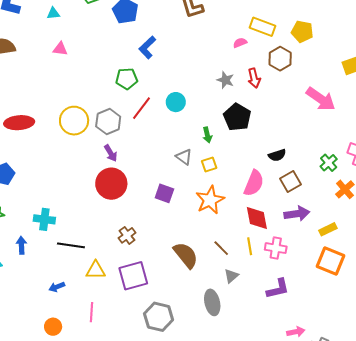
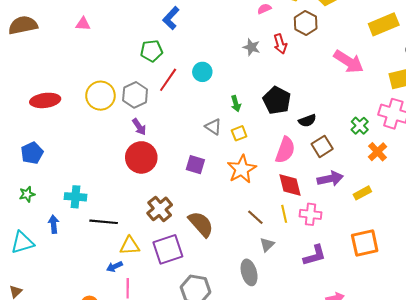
black pentagon: (237, 117) -> (277, 100), moved
brown cross: (127, 235) -> (160, 209), size x1.4
brown semicircle: (186, 255) -> (201, 224), moved
orange square: (330, 261) -> (365, 243), moved, turned -32
blue arrow: (57, 287) -> (115, 267), moved

